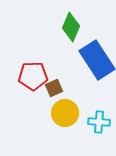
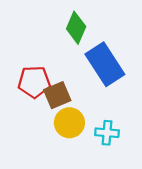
brown square: (54, 88) -> (57, 95), size x1.4

